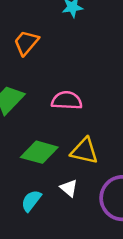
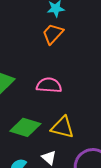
orange trapezoid: (26, 43) -> (53, 34), moved

